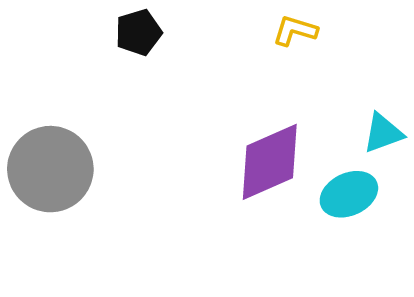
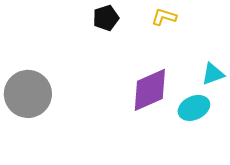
black pentagon: (138, 32) -> (106, 18), moved

